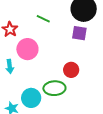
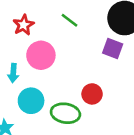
cyan circle: (31, 98) -> (31, 101), moved

